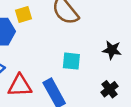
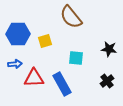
yellow square: (24, 14) -> (45, 41), moved

